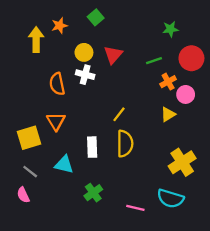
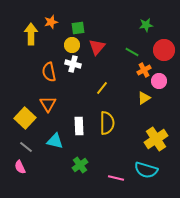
green square: (96, 17) -> (78, 28), moved, turned 32
green line: (154, 61) -> (132, 52), turned 48
yellow line: (119, 114) -> (102, 88), moved
yellow square: (29, 138) -> (25, 118), turned -30

